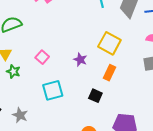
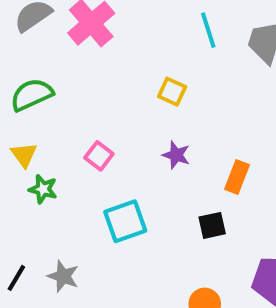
yellow square: (109, 43) -> (172, 92), moved, size x0.6
black square: (95, 96) -> (212, 225), turned -32

